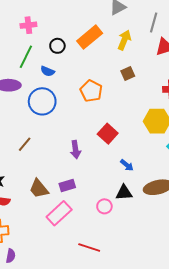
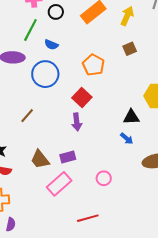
black circle: (57, 46) -> (56, 12), moved
red square: (108, 134) -> (82, 98), moved
black triangle: (124, 193) -> (131, 117), moved
red line: (89, 248) -> (88, 218), turned -35

